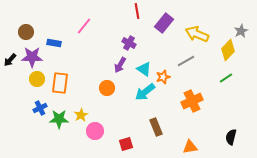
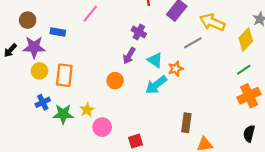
gray line: (186, 61) -> (193, 43), moved
orange cross: (192, 101) -> (249, 96), moved
brown rectangle: (156, 127) -> (186, 123), moved, turned 30

